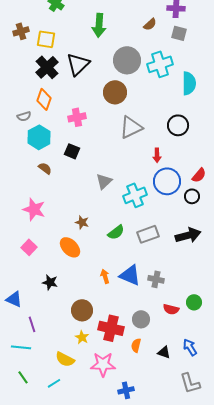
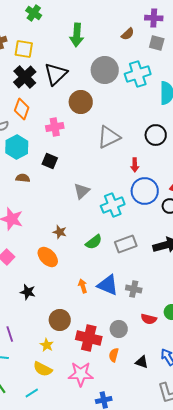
brown circle: (115, 92) -> (81, 102), moved
brown semicircle: (45, 168) -> (23, 178), turned -32
yellow star: (82, 337) -> (47, 345), moved

